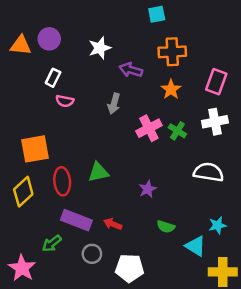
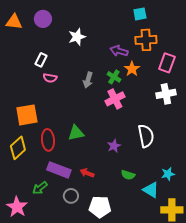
cyan square: (157, 14) -> (140, 14), moved
purple circle: (49, 39) -> (43, 19), moved
orange triangle: (21, 45) -> (14, 22), moved
orange cross: (172, 52) -> (146, 40), moved
purple arrow: (131, 70) -> (119, 51), moved
green cross: (177, 131) -> (114, 77), moved
white semicircle: (208, 172) -> (146, 136), moved, turned 70

